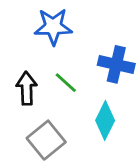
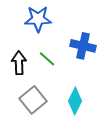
cyan diamond: (105, 120) -> (75, 101), moved

